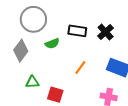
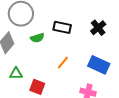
black cross: (106, 32) -> (98, 28), moved

